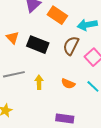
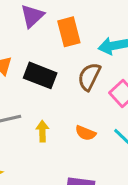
orange rectangle: (57, 15) -> (69, 32), turned 42

